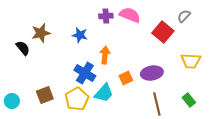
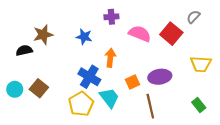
pink semicircle: (130, 15) -> (140, 34), moved
black semicircle: (23, 48) -> (24, 50), turned -63
cyan trapezoid: (104, 93) -> (109, 98), turned -80
brown square: (45, 95) -> (39, 88), moved, turned -30
cyan circle: (12, 101) -> (15, 89), moved
brown line: (157, 104) -> (150, 106), moved

